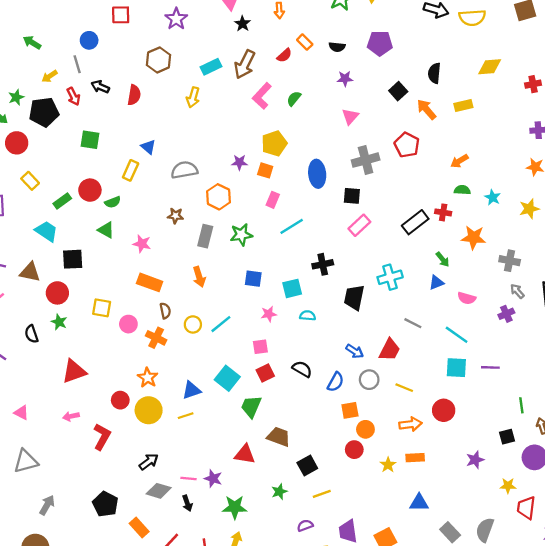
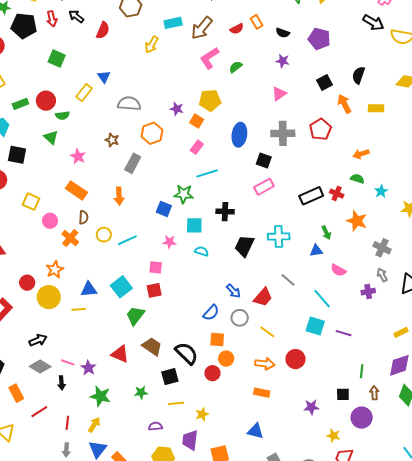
green star: (241, 235) -> (184, 194), moved
black semicircle: (302, 369) -> (186, 353), moved, size x1.4
yellow star: (388, 465) -> (202, 414), moved

